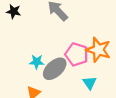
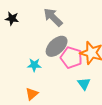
gray ellipse: (55, 69) -> (57, 46), moved

